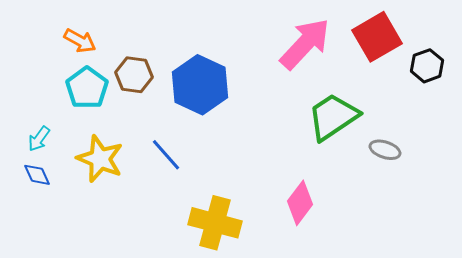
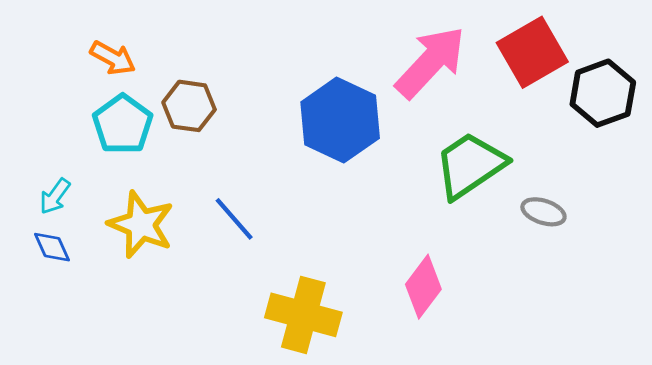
black hexagon: (427, 66) -> (603, 93), size x1.4
blue hexagon: (200, 85) -> (340, 120), moved

